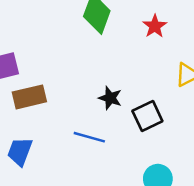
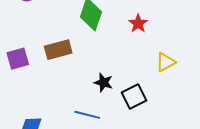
brown rectangle: (29, 97) -> (58, 50), moved

